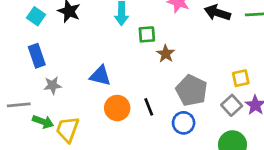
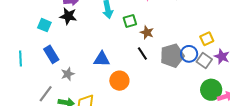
gray pentagon: (192, 90) -> (172, 56), turned -30
gray line: (19, 105) -> (46, 94), turned -36
black line: (149, 107) -> (142, 53), moved
blue circle: (184, 123) -> (189, 54), moved

